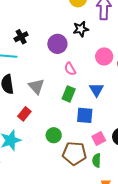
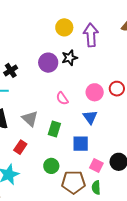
purple circle: (57, 44) -> (48, 63), moved
pink circle: (104, 56) -> (95, 92), moved
green rectangle: (69, 94) -> (54, 129), moved
pink square: (99, 139) -> (96, 166), turned -32

